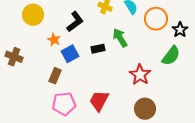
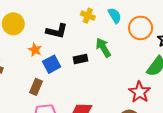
black L-shape: (75, 22) -> (57, 31), turned 50
red star: (140, 75) -> (140, 92), moved

